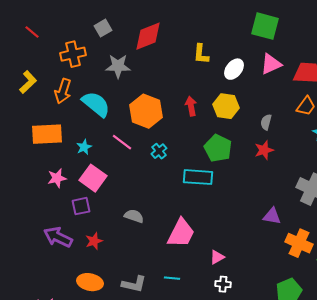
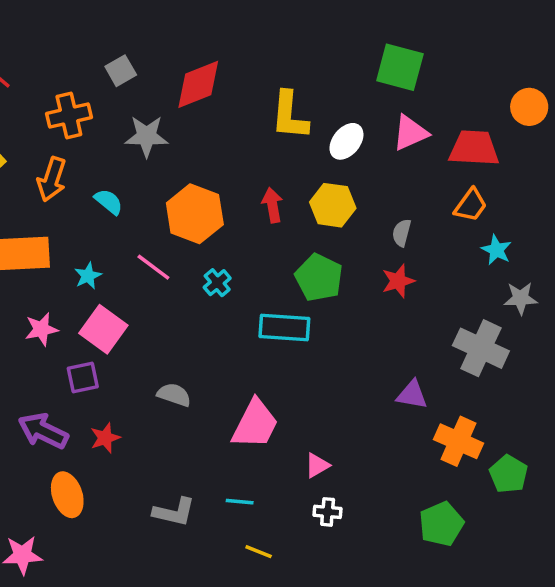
yellow L-shape: (201, 54) -> (290, 115), size x1.4
cyan semicircle: (96, 104) -> (109, 202), size x0.6
orange ellipse: (90, 282) -> (67, 495), moved, turned 60

